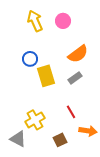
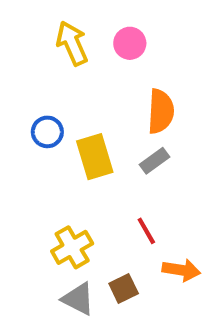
orange semicircle: (78, 54) -> (161, 111), turned -50
blue circle: (30, 59) -> (47, 132), moved
gray triangle: (18, 139) -> (78, 299), moved

